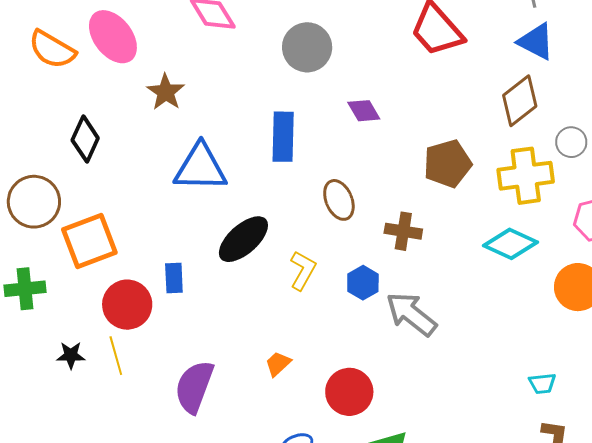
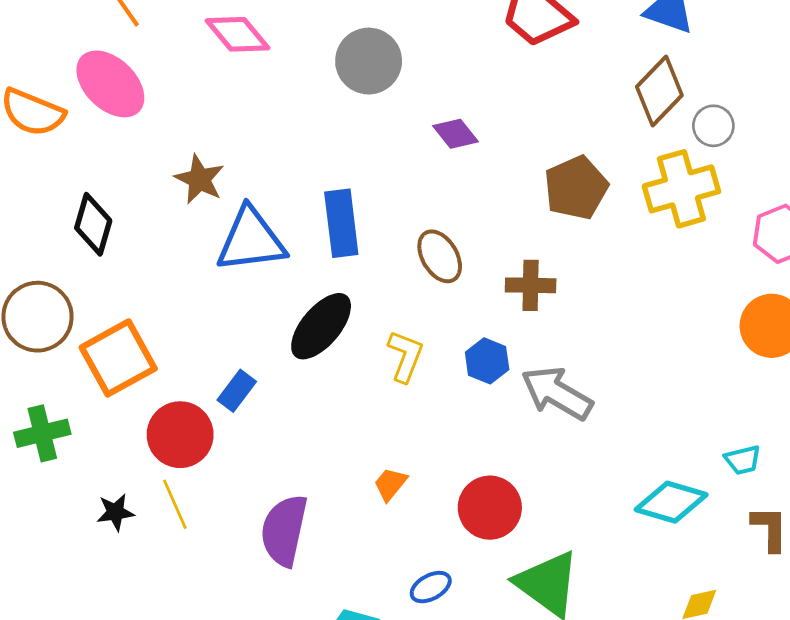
brown star: (166, 92) -> (200, 179), moved
blue rectangle: (283, 137) -> (341, 223), moved
gray circle: (571, 142) -> (713, 126), moved
cyan diamond: (510, 244) -> (671, 502), moved
blue rectangle: (174, 278) -> (237, 391), turned 48

